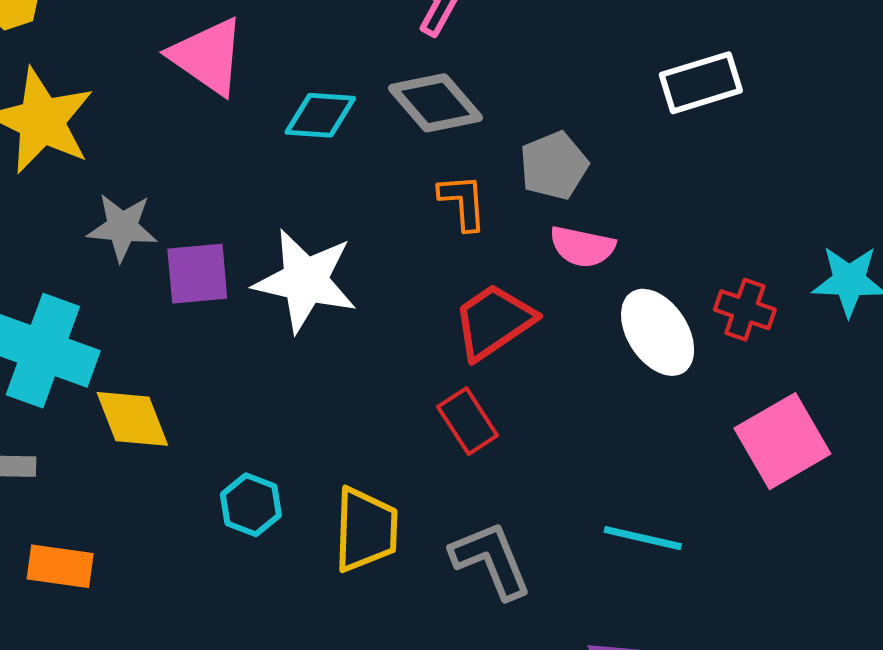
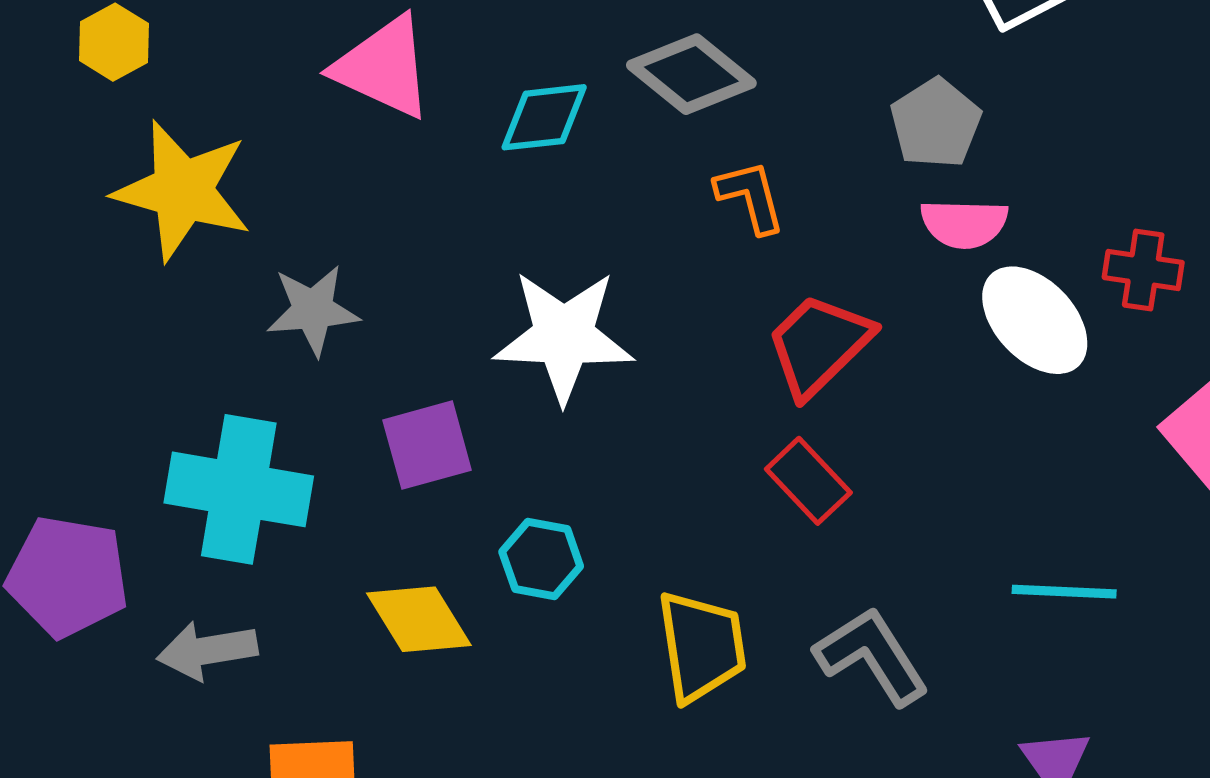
gray pentagon: (554, 166) -> (936, 123), moved
pink semicircle: (582, 247) -> (964, 224), moved
purple square: (197, 274) -> (427, 445), moved
yellow diamond: (132, 419) -> (419, 619), moved
cyan hexagon: (251, 505) -> (541, 559), moved

